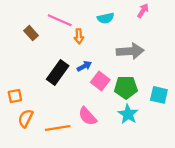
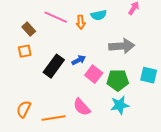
orange arrow: (79, 36) -> (81, 22), moved
cyan square: (159, 95) -> (149, 75), moved
orange square: (15, 96) -> (25, 51), moved
cyan star: (128, 114) -> (120, 105), turned 30

